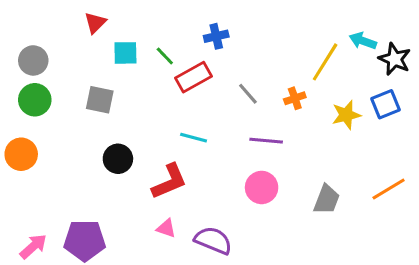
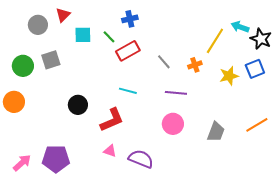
blue cross: (216, 36) -> (130, 19), moved
gray circle: (33, 60) -> (38, 25), moved
gray square: (100, 100) -> (51, 60), moved, turned -30

